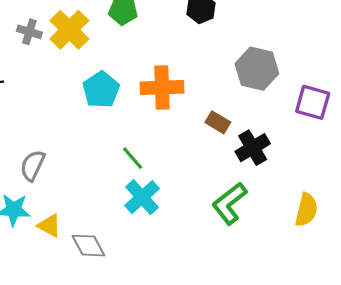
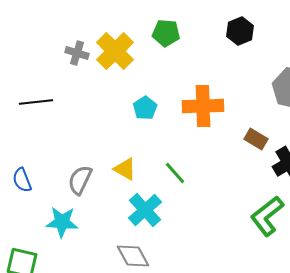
cyan pentagon: (101, 90) -> (145, 108), size x0.7
cyan cross: (142, 197) -> (145, 210), moved
yellow triangle: (49, 226) -> (125, 169), moved

